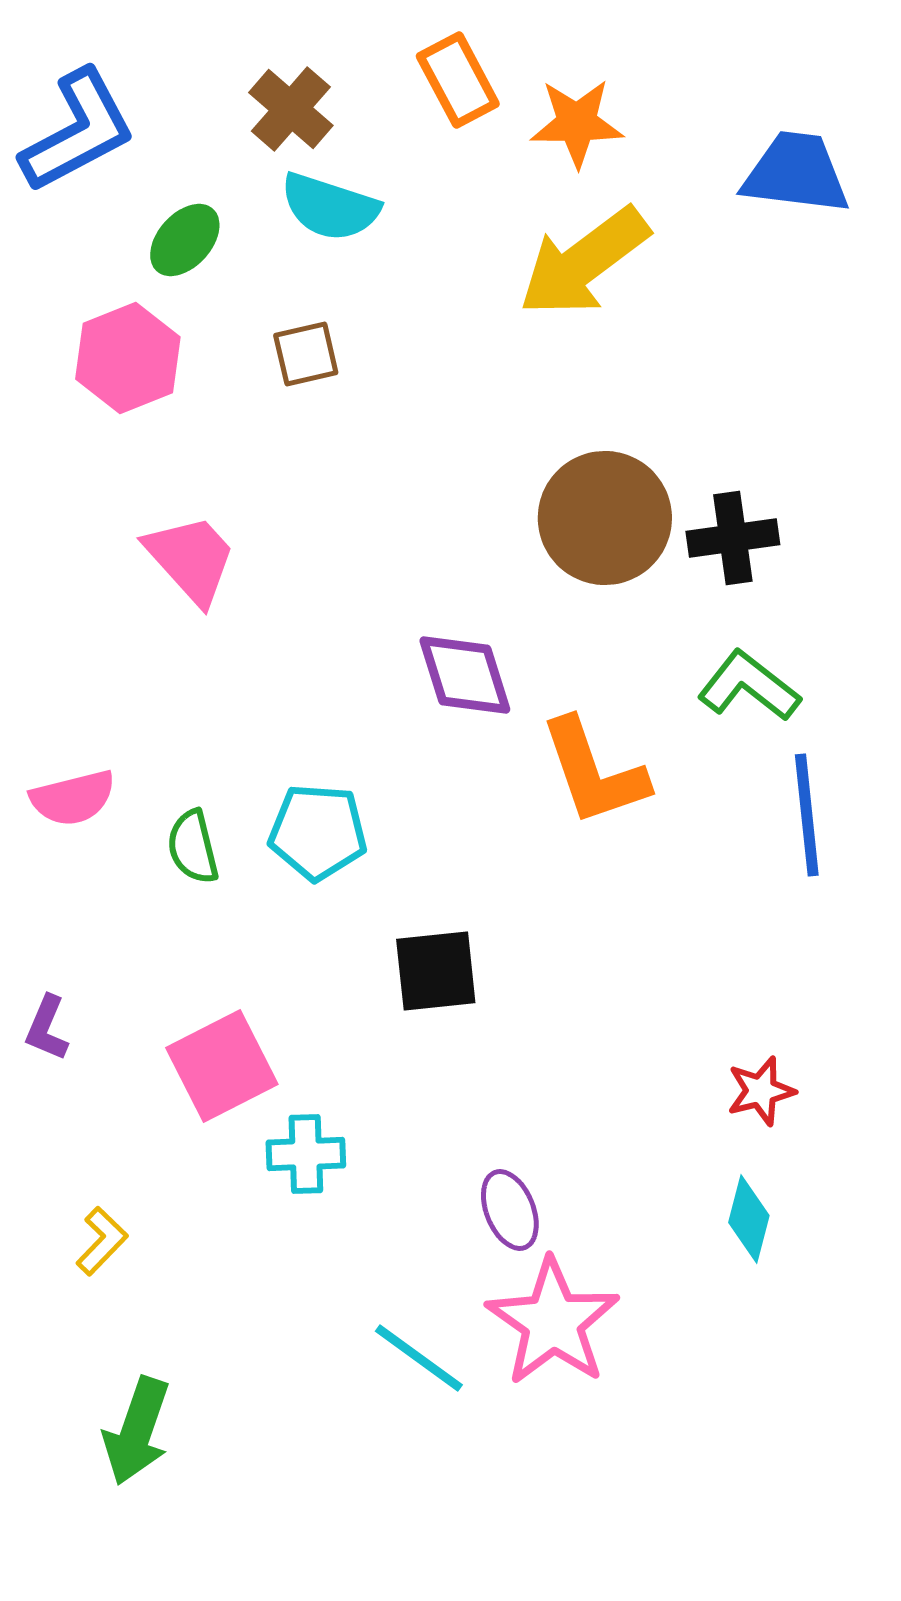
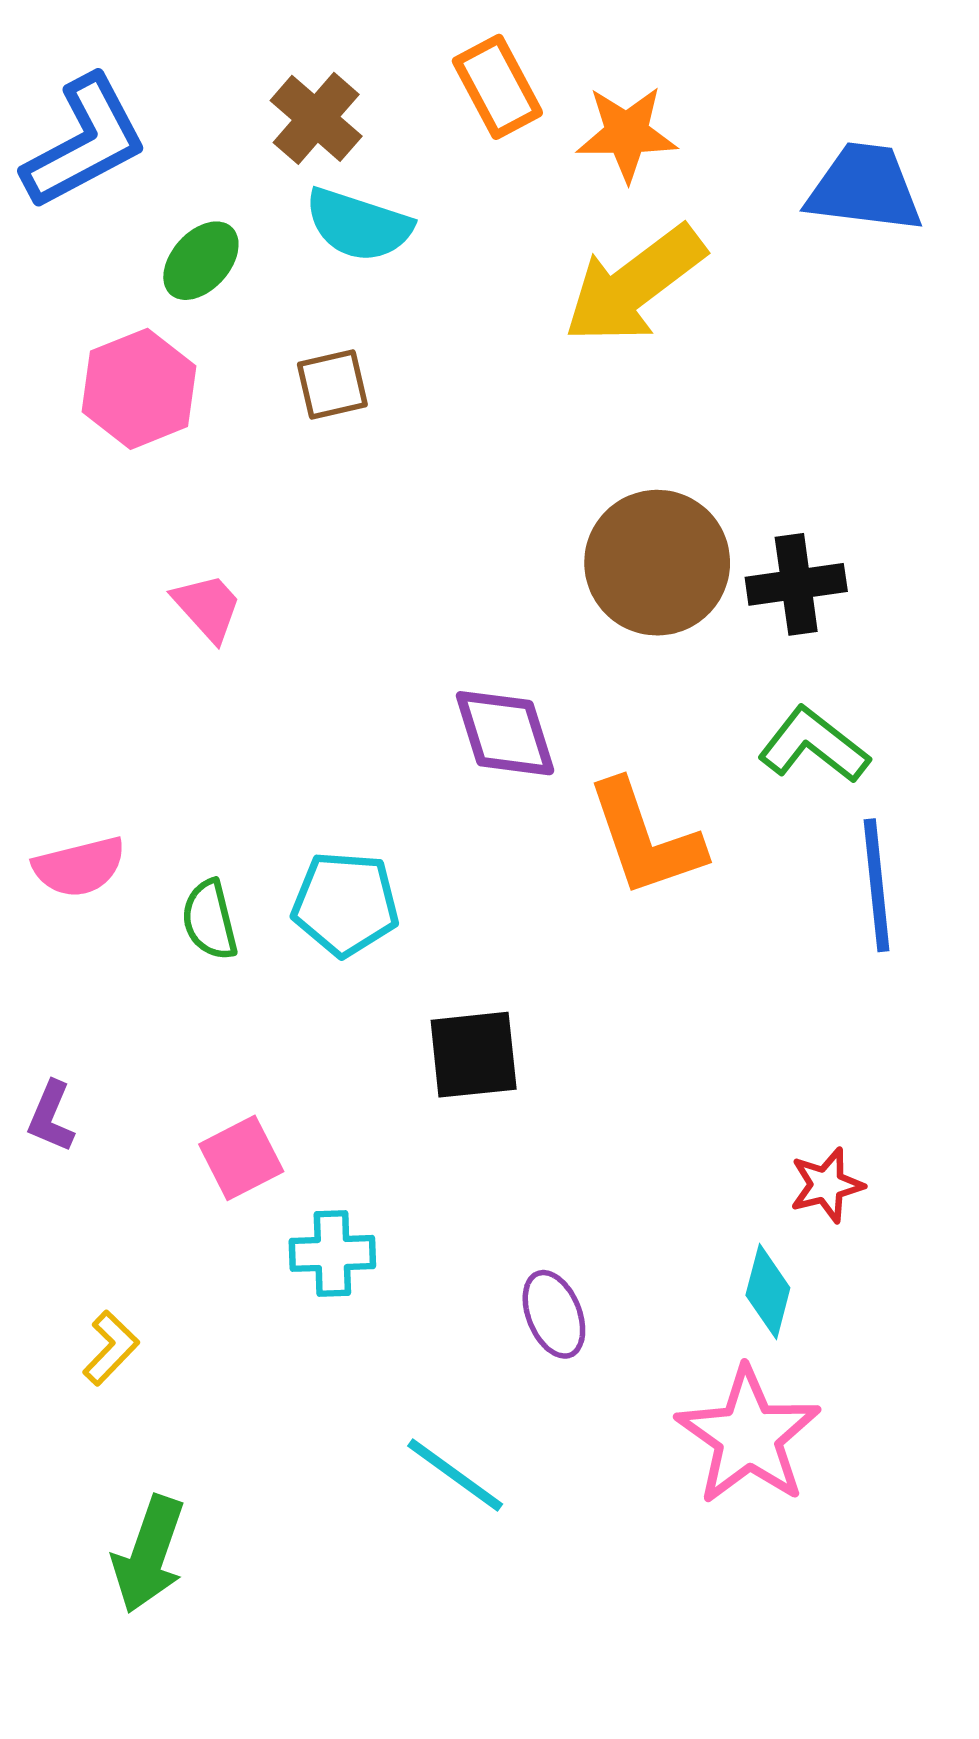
pink trapezoid: (191, 559) -> (207, 607), size x0.7
pink square: (222, 1066) -> (241, 1158), size x0.7
cyan diamond: (749, 1219) -> (768, 1291), moved
pink star: (553, 1322) -> (748, 1436), moved

